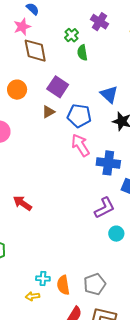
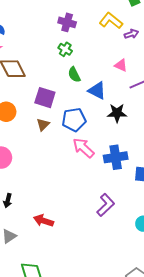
green cross: (71, 35) -> (65, 49), moved
green semicircle: (82, 53) -> (74, 75), moved
purple L-shape: (105, 208) -> (106, 205), moved

